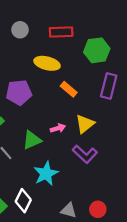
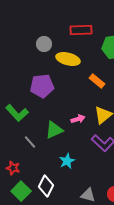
gray circle: (20, 30) -> (44, 44), moved
orange rectangle: (69, 89) -> (97, 81), moved
cyan star: (46, 174) -> (67, 161), size x0.7

